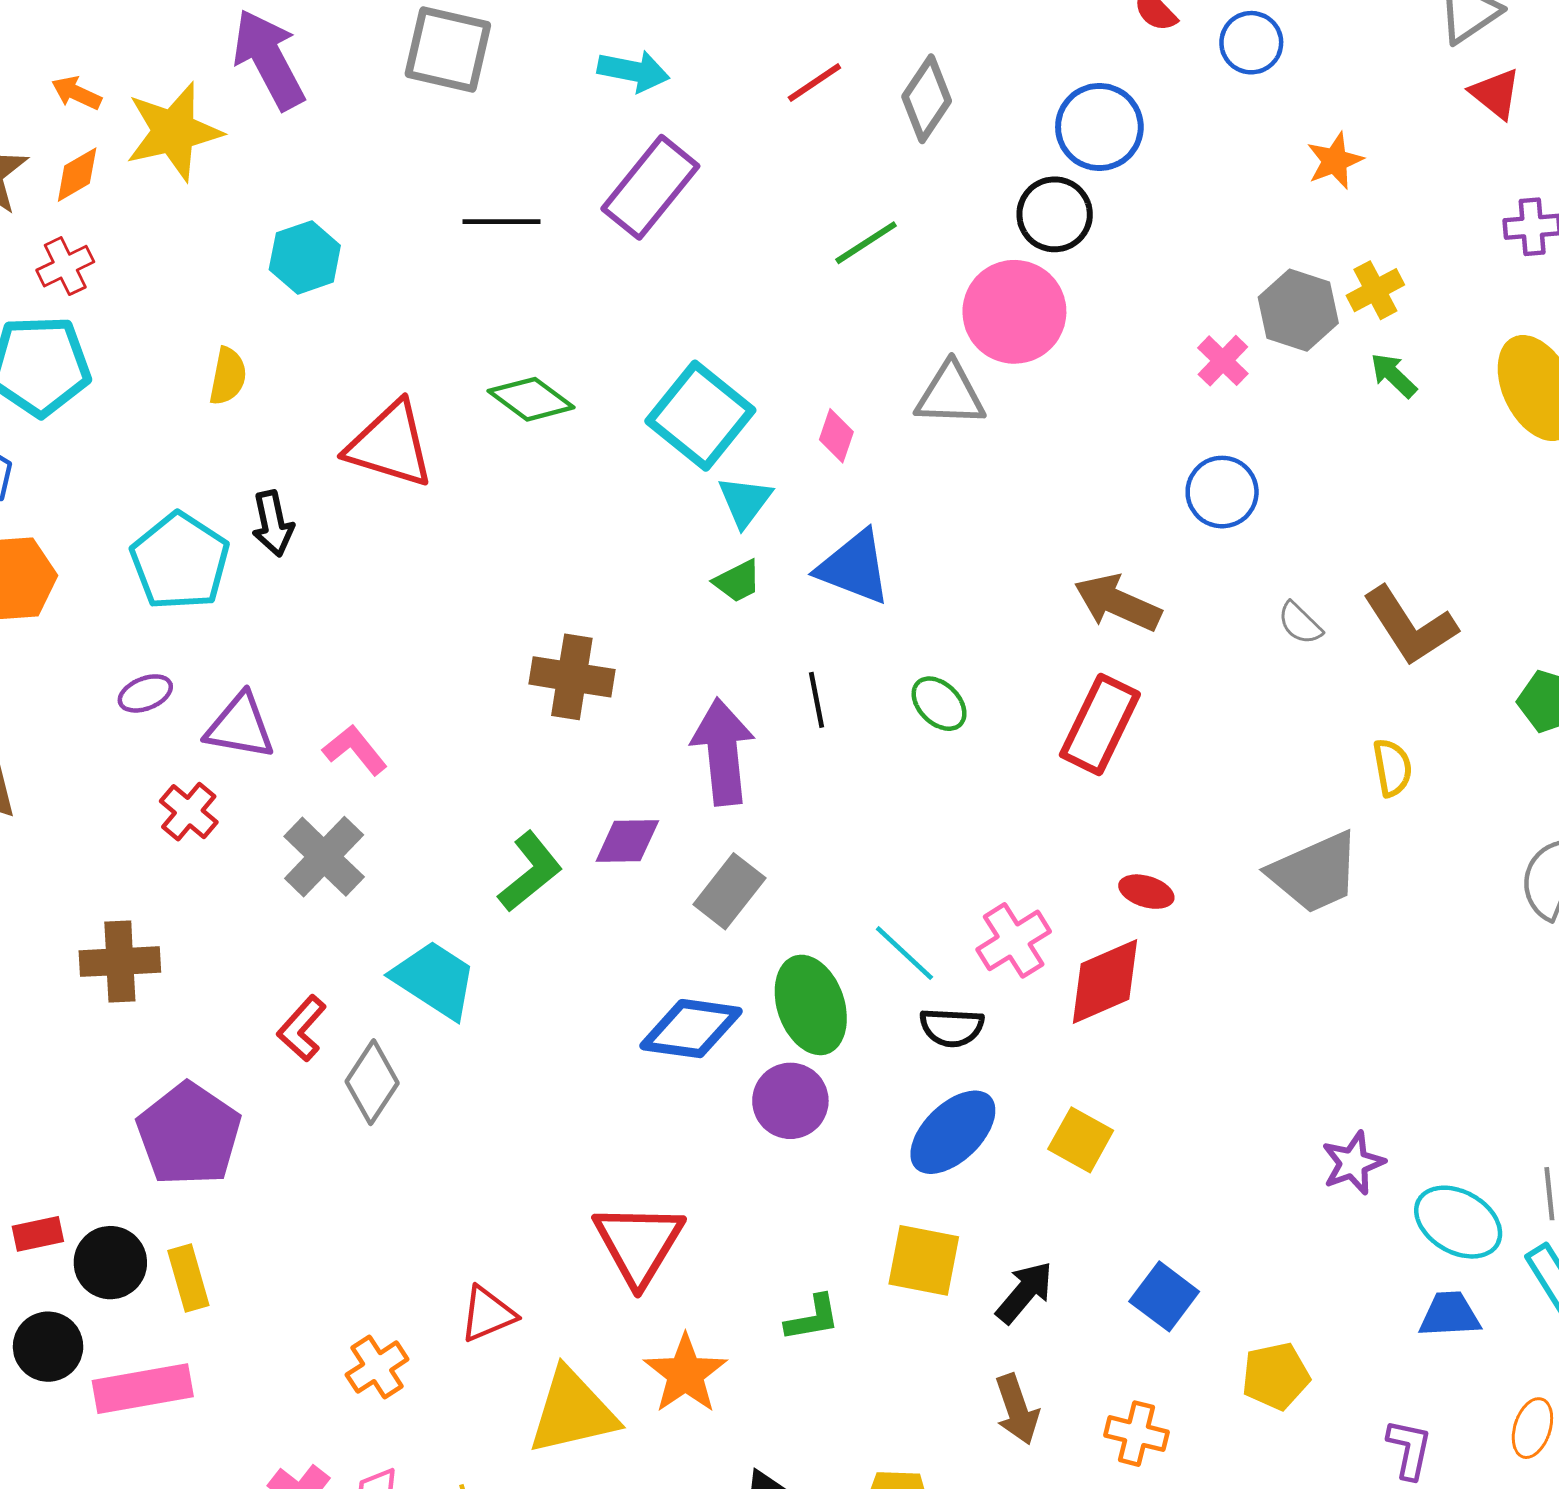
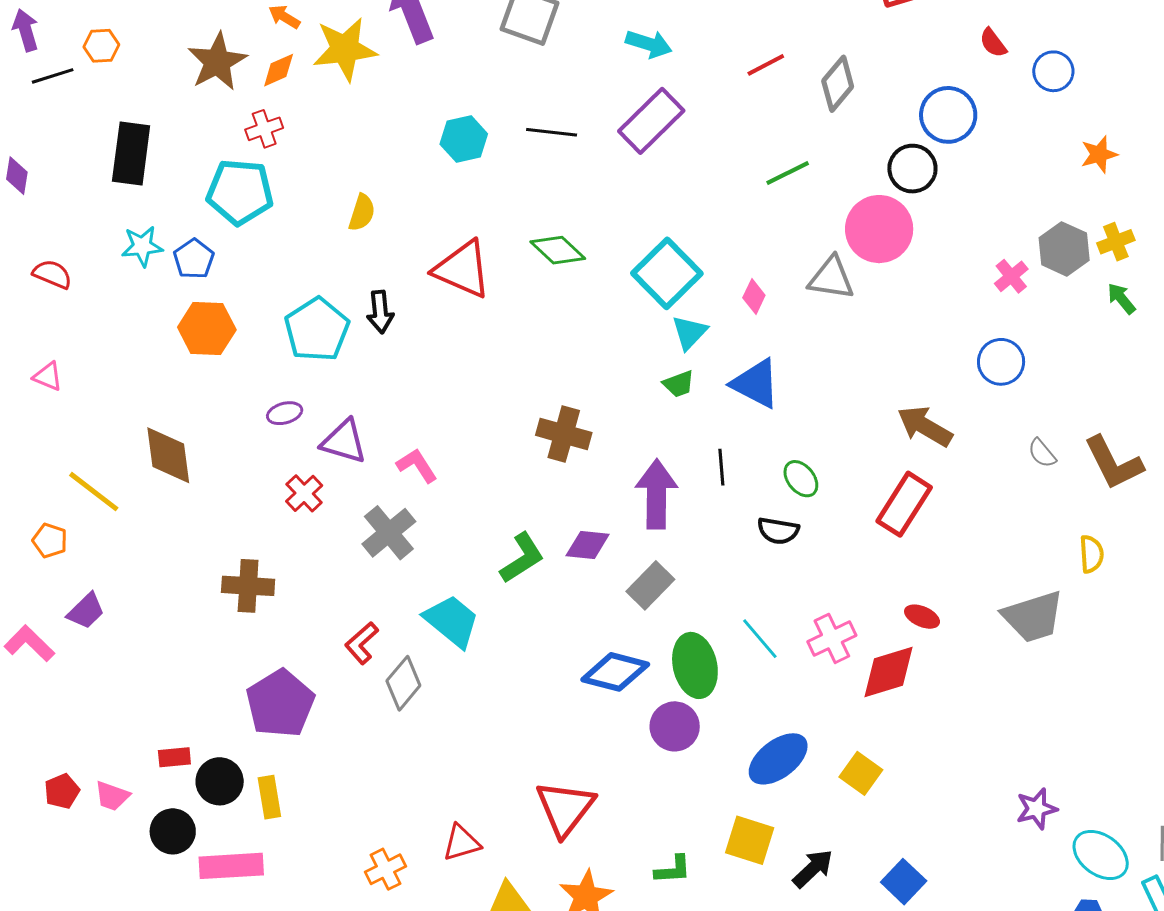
cyan hexagon: (305, 257) -> (464, 139), moved
black semicircle: (952, 1027) -> (778, 531), moved

